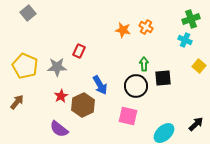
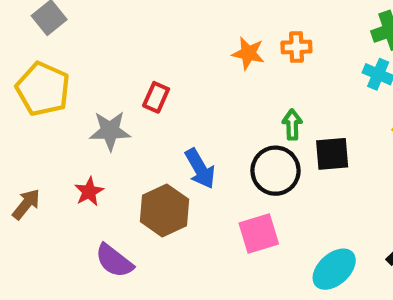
orange cross: (146, 27) -> (296, 47), turned -32
yellow pentagon: (25, 66) -> (43, 89), moved
red star: (61, 96) -> (89, 192), moved
pink square: (128, 116) -> (259, 233), turned -30

